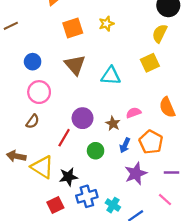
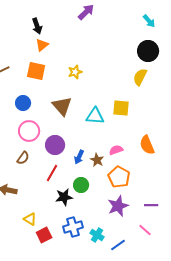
yellow star: (106, 24) -> (75, 72), moved
orange square: (73, 28) -> (36, 71), moved, turned 30
yellow square: (150, 63) -> (121, 108), moved, turned 30
purple circle: (83, 118) -> (55, 145), moved
orange pentagon: (151, 142) -> (119, 177), moved
blue arrow: (125, 145) -> (79, 157), moved
yellow triangle: (42, 167) -> (30, 219), moved, size x0.6
black star: (68, 177) -> (64, 197), moved

